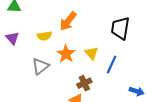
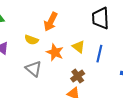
yellow semicircle: (44, 36) -> (31, 40), turned 40
gray triangle: (40, 66) -> (34, 69), turned -30

